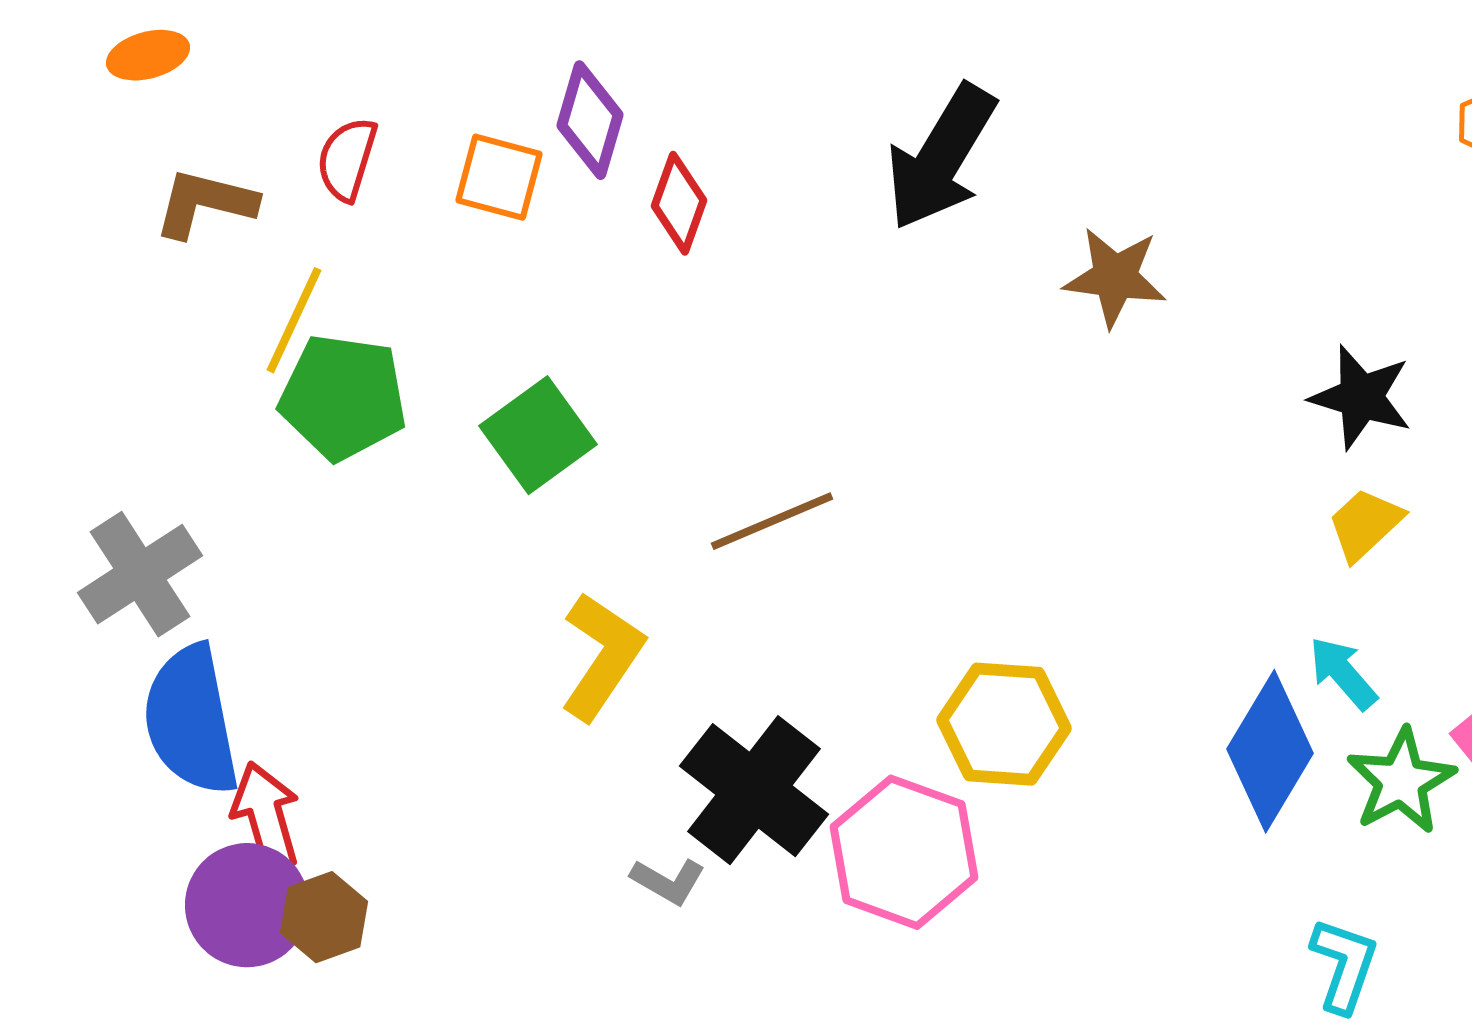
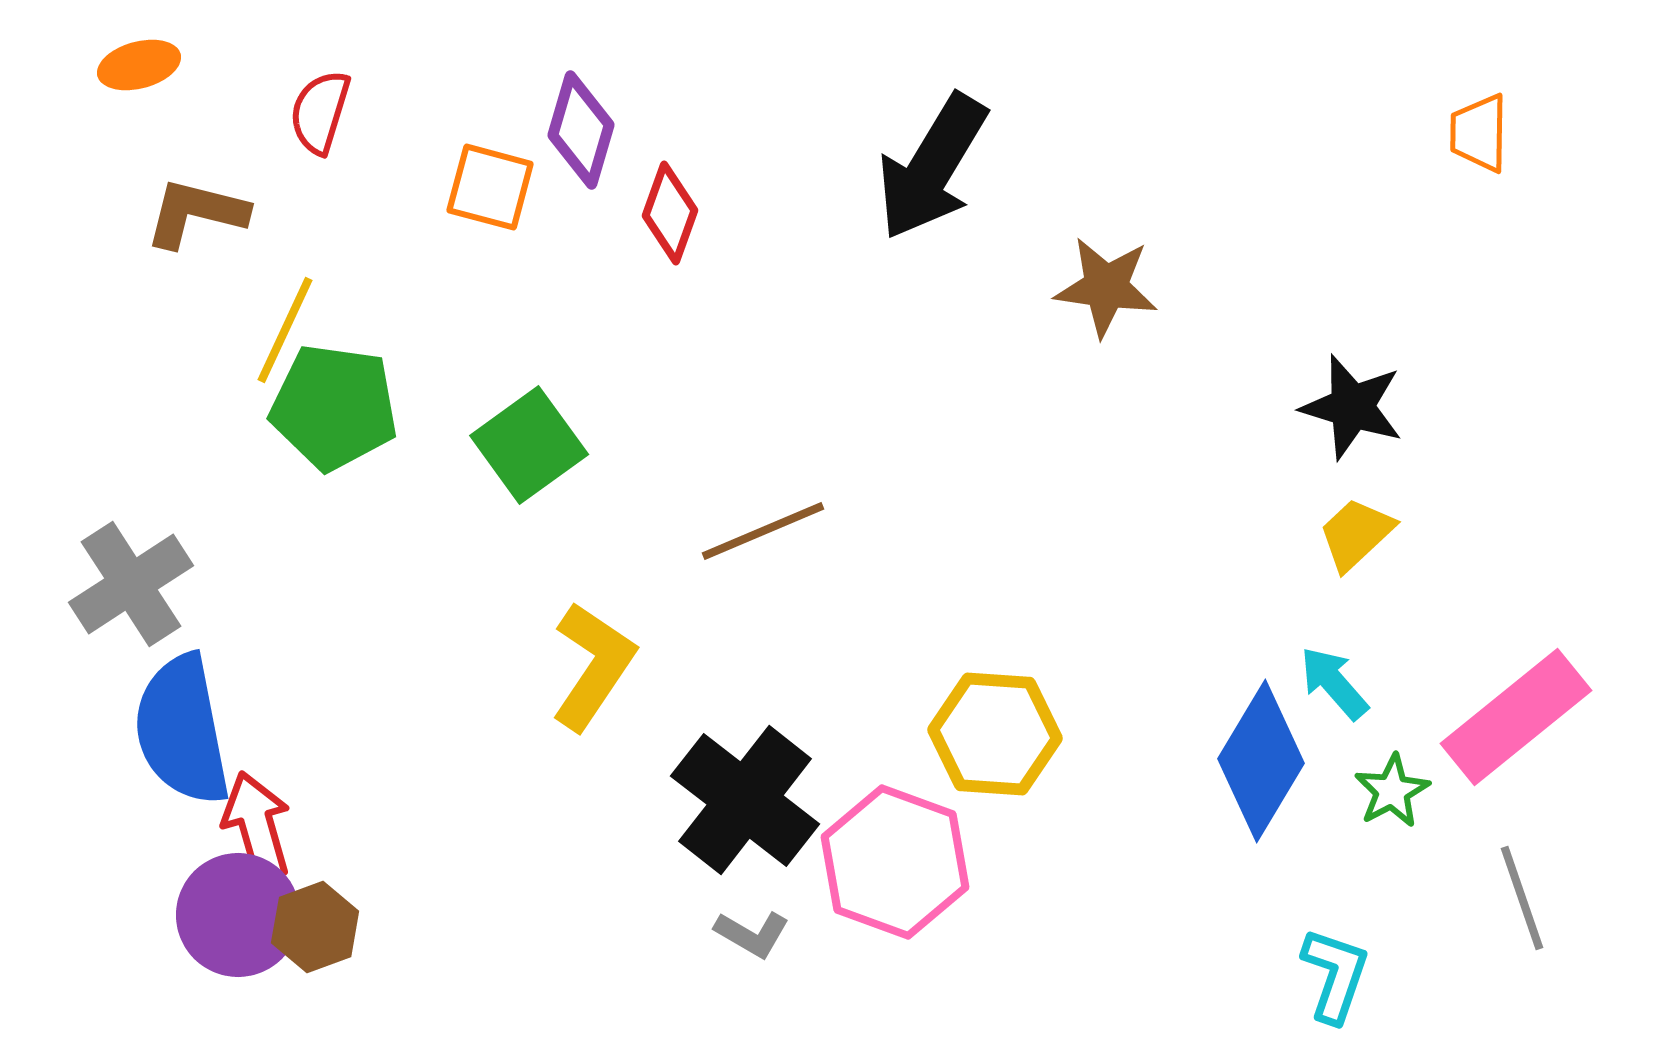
red semicircle: (347, 159) -> (320, 112), moved
green star: (1401, 781) -> (1392, 791), size x0.7
gray L-shape: (668, 881) -> (752, 934), moved

